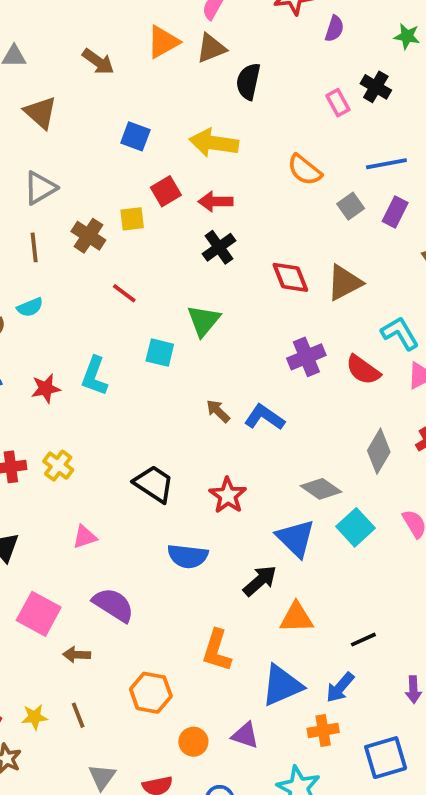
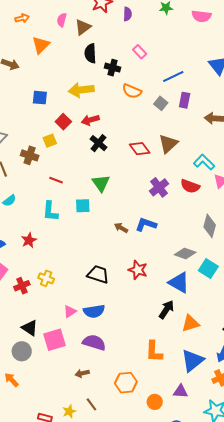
brown triangle: (211, 48) -> (83, 27), moved
black cross: (376, 87) -> (113, 68), moved
cyan L-shape: (94, 376) -> (50, 211), moved
blue semicircle: (188, 556) -> (94, 311), moved
pink square: (39, 614) -> (54, 340), moved, turned -30

